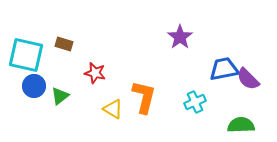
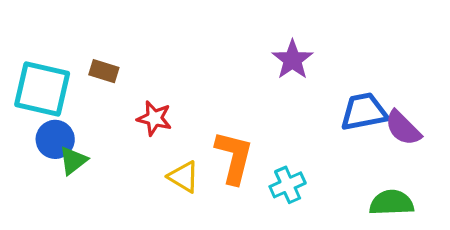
green triangle: (60, 96) -> (73, 161), moved
cyan cross: (195, 102) -> (288, 185), moved

